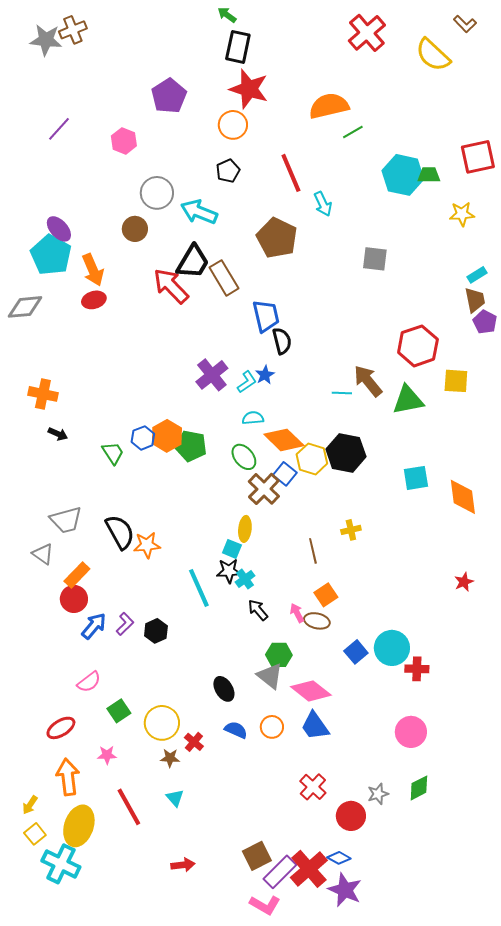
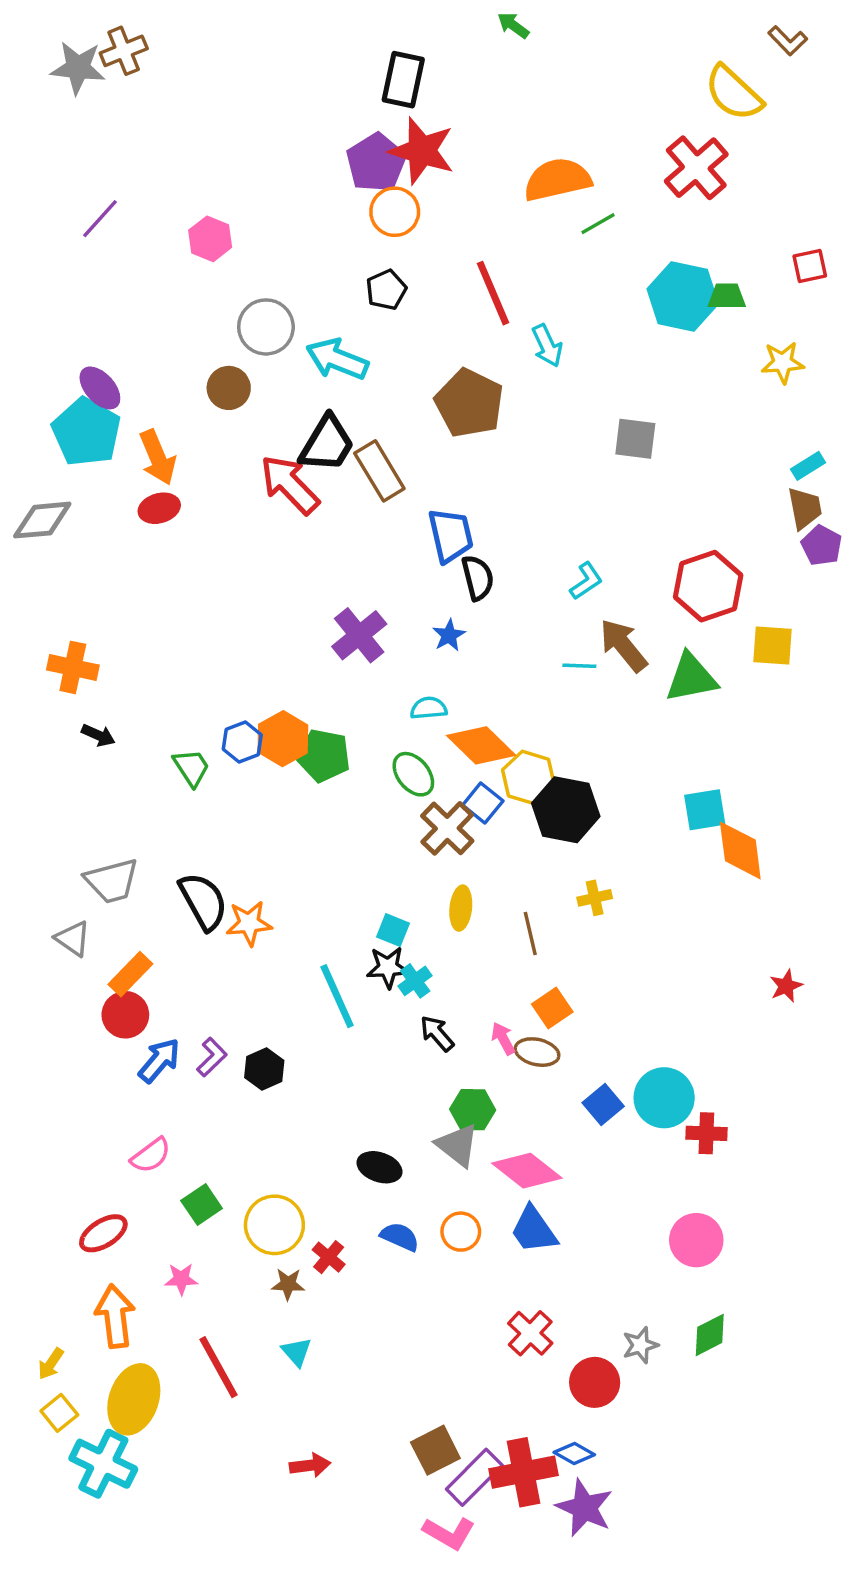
green arrow: (227, 15) -> (513, 25), moved
red cross: (367, 33) -> (696, 168), moved
purple pentagon: (169, 96) -> (376, 163), moved
red square: (478, 157) -> (810, 266), size x0.6
cyan L-shape: (247, 382) -> (586, 581), moved
black hexagon: (346, 453) -> (566, 810), moved
orange diamond: (463, 497) -> (740, 850), moved
yellow ellipse: (245, 529) -> (461, 908), moved
black ellipse: (224, 689) -> (379, 1167), turned -40
red cross: (309, 869) -> (523, 1472), turned 30

